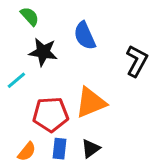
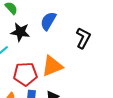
blue semicircle: (85, 36) -> (48, 21), turned 54

